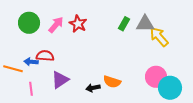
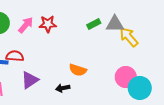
red star: (78, 24) -> (48, 24), turned -30
green rectangle: (124, 24) -> (94, 24), turned 32
orange semicircle: (112, 82) -> (78, 70), moved

